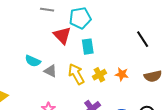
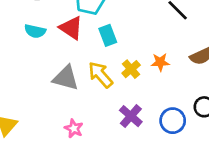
cyan semicircle: (33, 61) -> (35, 31), moved
gray triangle: (50, 71) -> (66, 78), size x1.5

